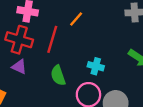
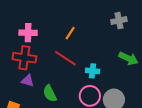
red line: (52, 39) -> (65, 58), moved, turned -65
green semicircle: (58, 75) -> (50, 93), moved

